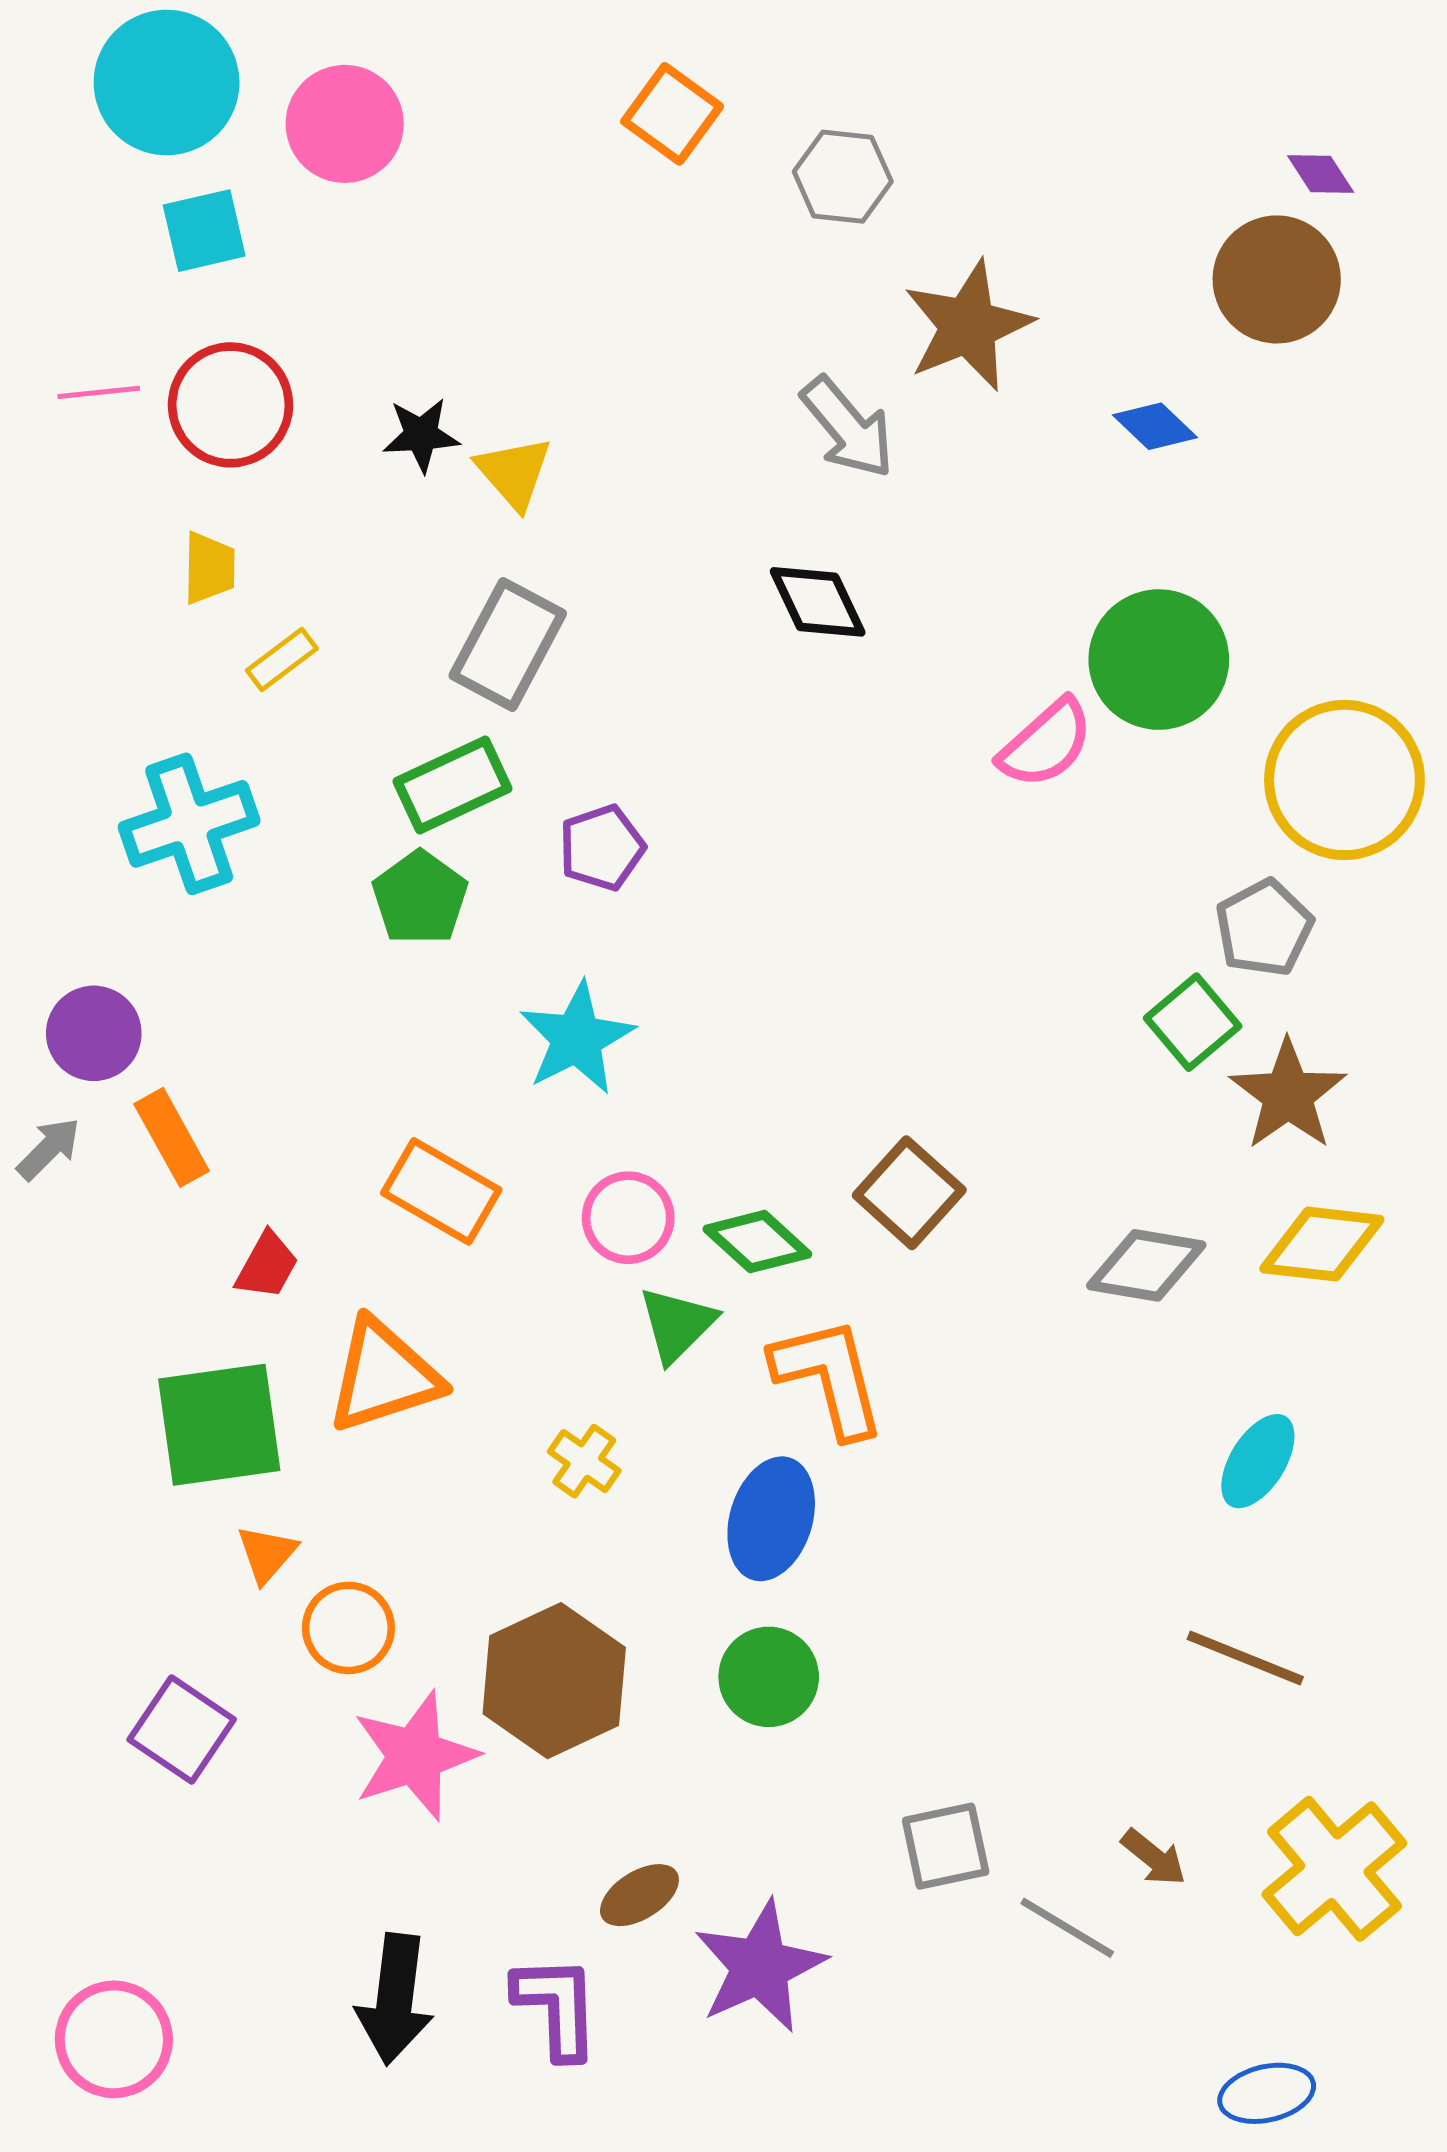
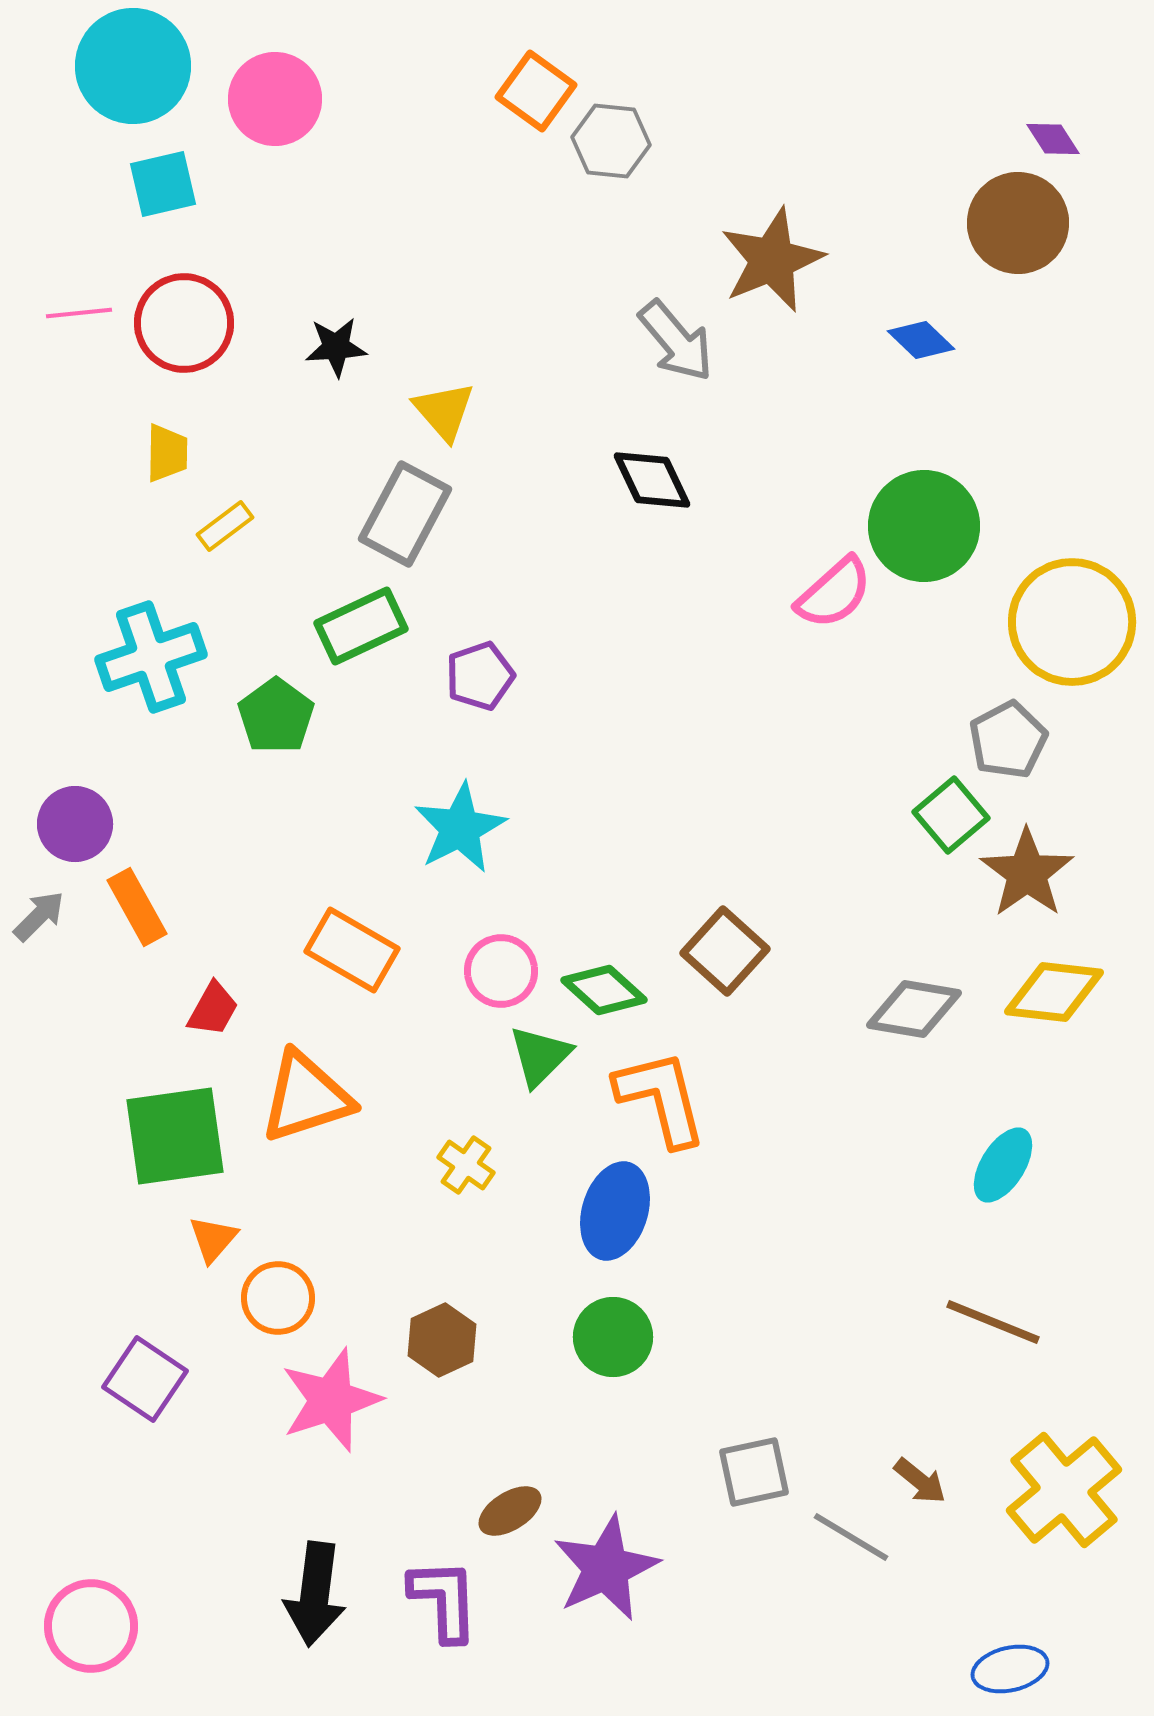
gray hexagon: (843, 177) -> (611, 141), moved
yellow triangle: (514, 473) -> (444, 411), moved
green pentagon: (420, 898) -> (276, 716), moved
brown hexagon: (554, 1681) -> (442, 1340), size x0.6

